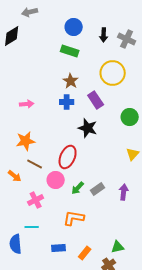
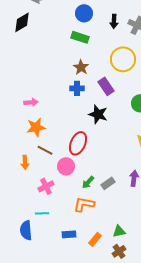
pink arrow: (27, 104) -> (31, 102), moved
orange arrow: (15, 176) -> (25, 162), turned 48
green arrow: (78, 188) -> (88, 182), moved
gray rectangle: (98, 189) -> (108, 183), moved
green triangle: (118, 247) -> (119, 231), moved

